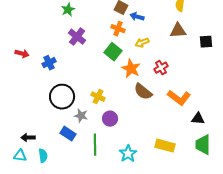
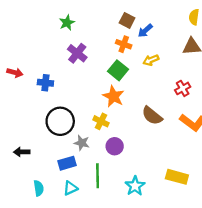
blue arrow: (137, 17) -> (145, 31), turned -56
blue cross: (49, 63) -> (45, 83), turned 32
red cross: (161, 68) -> (183, 88), moved
orange star: (131, 69) -> (113, 96), moved
blue rectangle: (68, 134) -> (67, 163), turned -49
black arrow: (28, 138) -> (22, 152), moved
cyan triangle: (20, 156) -> (70, 188), moved, turned -32

